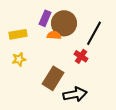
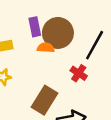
purple rectangle: (45, 18) -> (35, 27), turned -35

